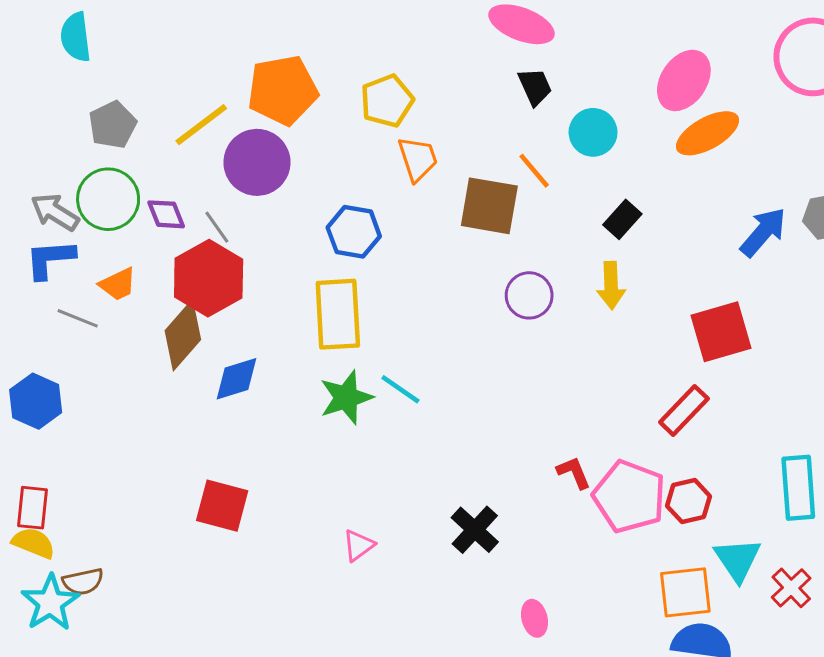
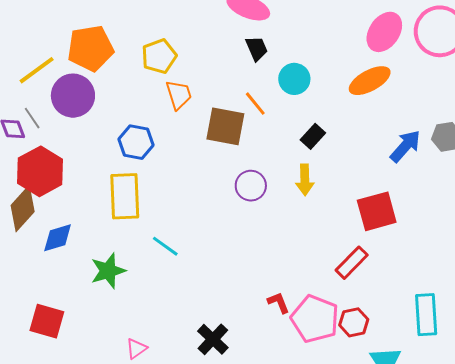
pink ellipse: (684, 80) -> (384, 32), moved
gray line: (217, 227) -> (32, 118), moved
green star: (346, 398) -> (108, 271), moved

